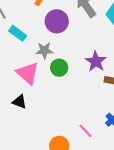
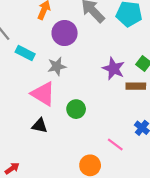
green circle: (59, 68) -> (76, 109), moved

